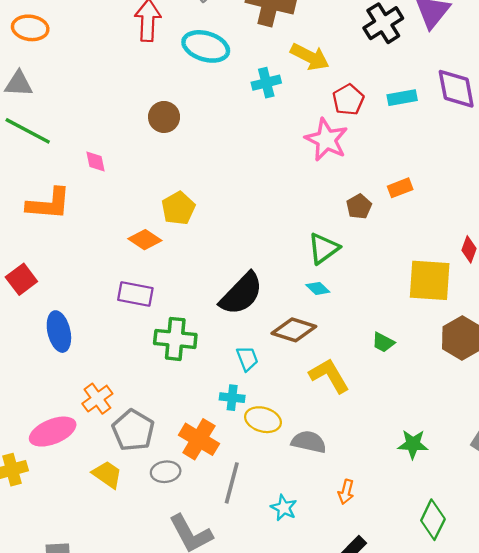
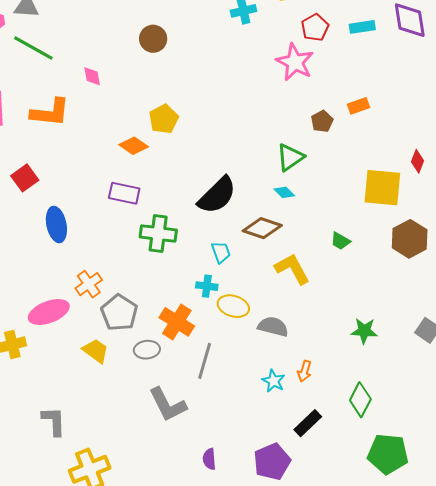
cyan star: (284, 508) -> (273, 381), moved
green diamond: (433, 520) -> (360, 400), moved

